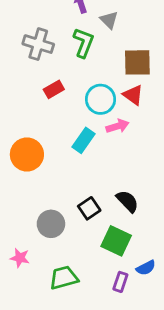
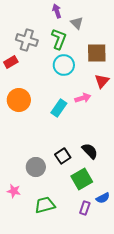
red rectangle: (54, 89) -> (11, 62), moved
red triangle: (133, 95) -> (102, 81), moved, turned 35
cyan circle: (101, 99) -> (64, 65), moved
orange circle: (27, 154) -> (19, 100), moved
green square: (116, 241) -> (82, 179), turned 35

